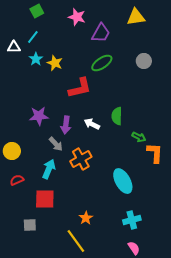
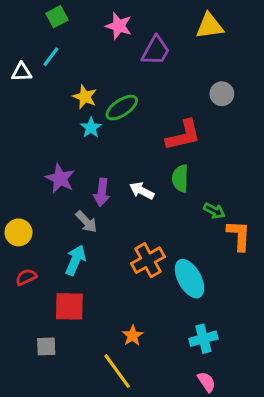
cyan star: (36, 59) -> (91, 128), moved
green ellipse: (102, 63) -> (122, 108), moved
red L-shape: (80, 88) -> (183, 135), moved
purple star: (39, 116) -> (60, 178), turned 30
orange cross: (81, 159) -> (148, 260), moved

